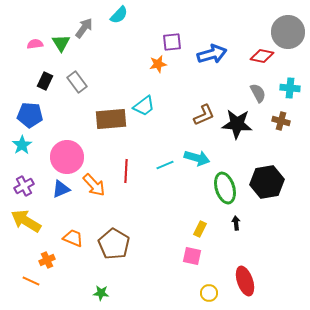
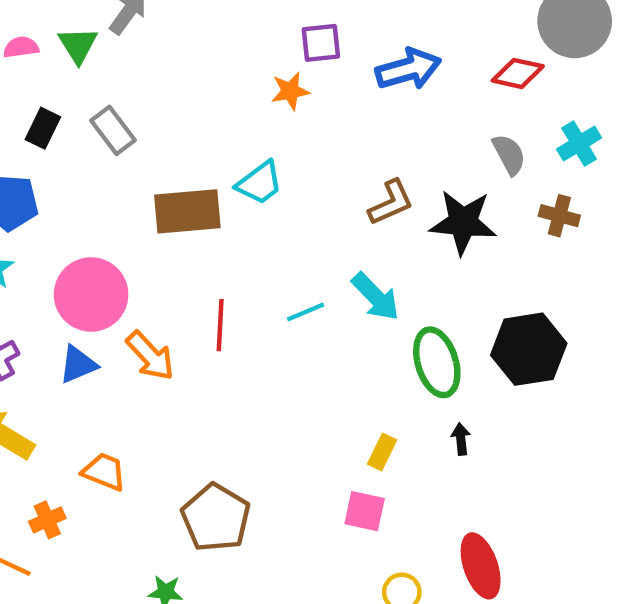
cyan cross: (290, 88) -> (579, 144), turned -36
cyan arrow: (197, 158) -> (376, 297), turned 30
brown pentagon: (114, 244) -> (216, 518), moved

